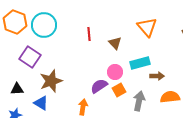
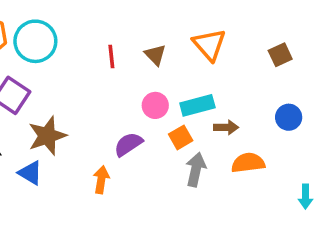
brown triangle: (115, 43) -> (155, 55), moved
pink circle: (115, 72) -> (155, 105), moved
orange square: (119, 90) -> (181, 137), moved

